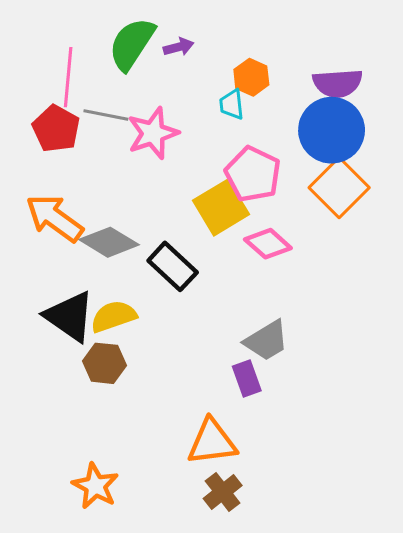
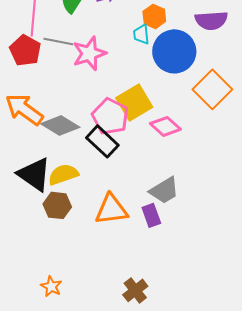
blue circle: (332, 130) -> (174, 51), moved
pink pentagon: (253, 174) -> (110, 116), moved
orange triangle: (212, 442) -> (111, 209), moved
orange star: (95, 486) -> (51, 286), size x0.7

